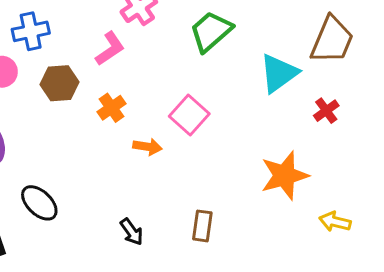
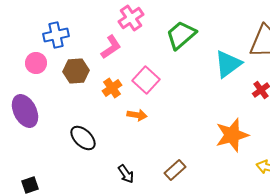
pink square: (189, 115) -> (146, 80), moved
black ellipse: (39, 203) -> (83, 138), moved
brown rectangle: (202, 226) -> (175, 170), turned 40

